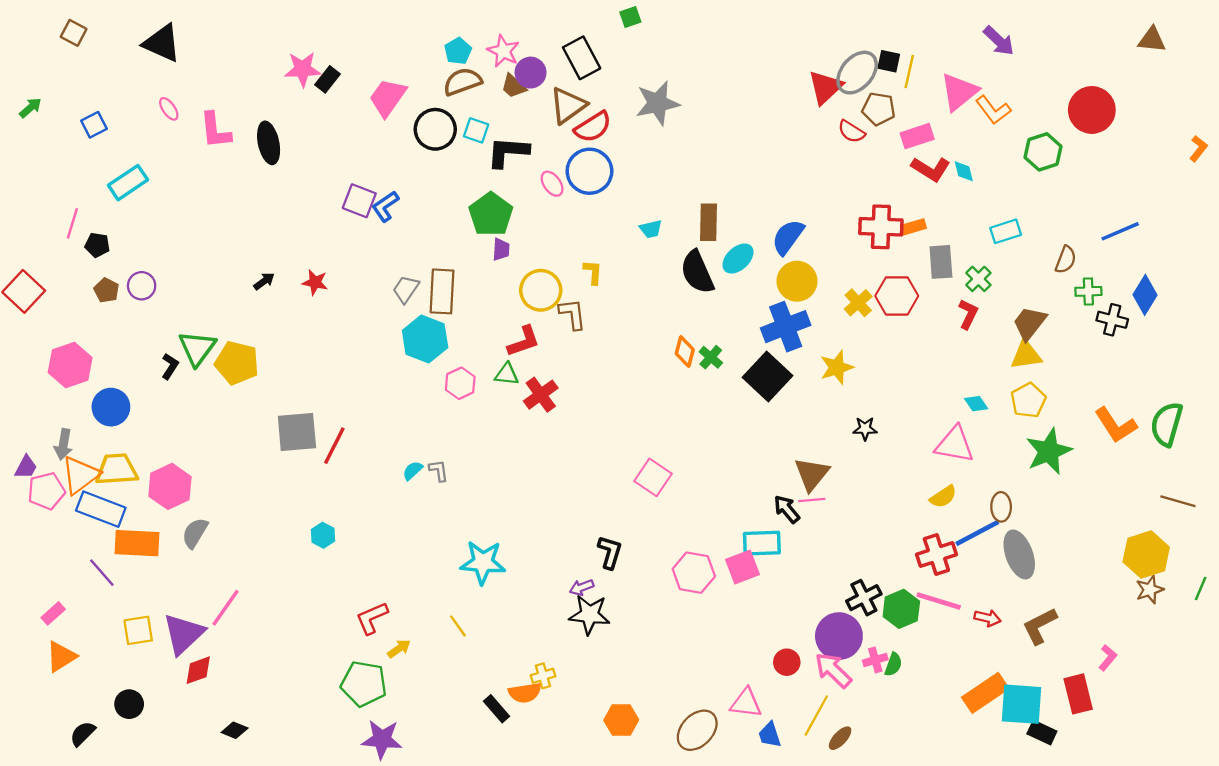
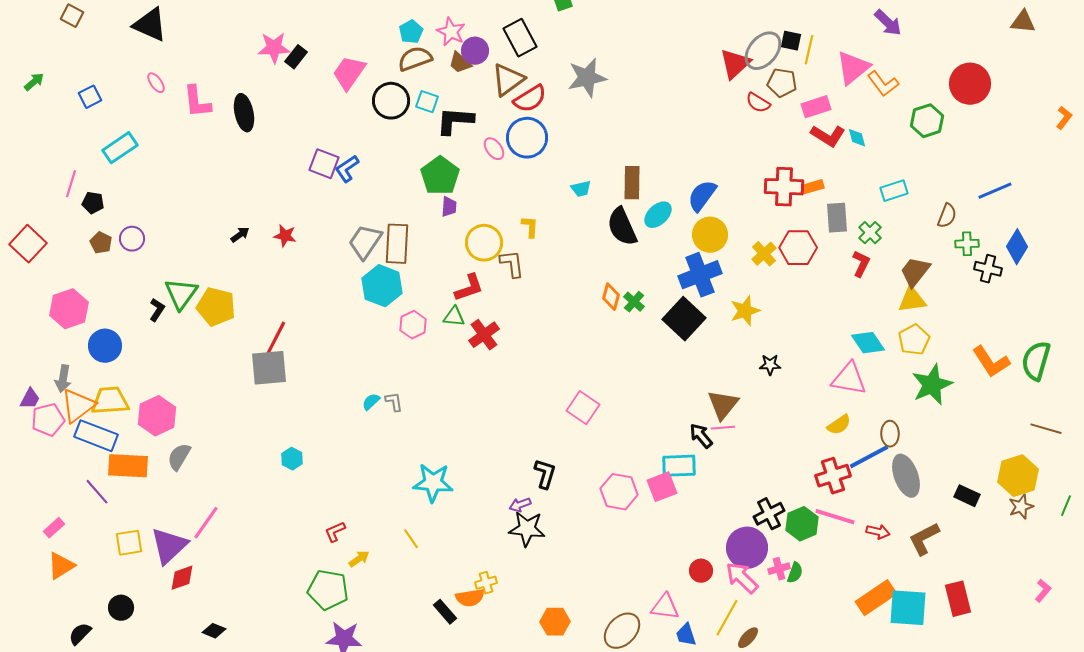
gray trapezoid: (406, 289) -> (365, 242), size x1.4
cyan diamond: (976, 404) -> (868, 343), size x1.6
red line: (334, 446) -> (276, 338), moved
red L-shape: (372, 618) -> (335, 532), size x0.7
pink L-shape: (1108, 658) -> (1043, 591), moved
black rectangle: (1042, 733) -> (967, 496), moved

